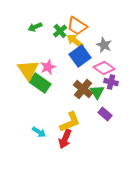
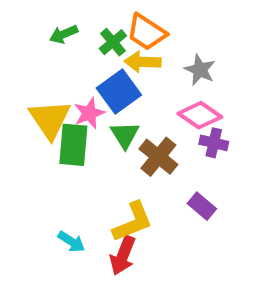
yellow arrow: (75, 41) -> (143, 62), turned -36
blue square: (80, 56) -> (119, 91), moved
green rectangle: (40, 83) -> (73, 145), turned 60
green triangle: (97, 92) -> (125, 135), moved

